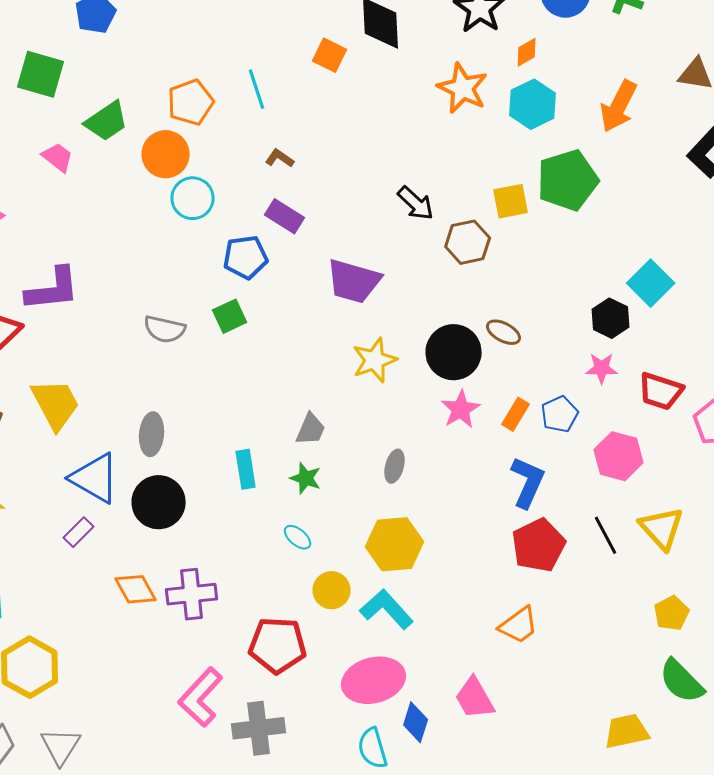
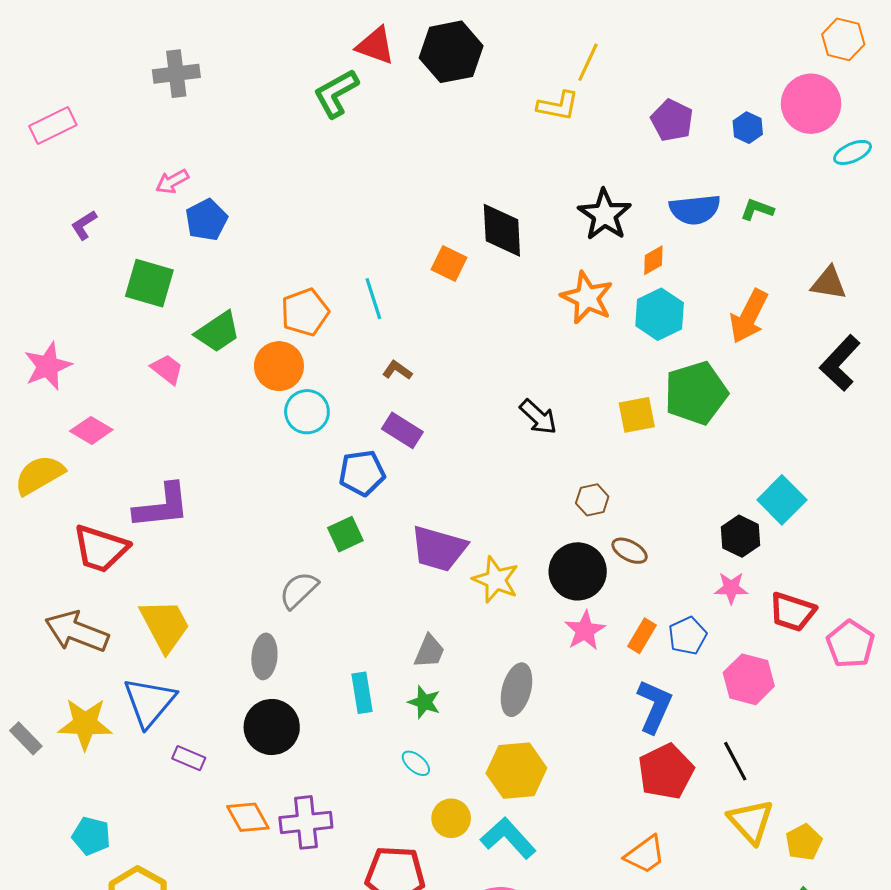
brown hexagon: (468, 242) -> (592, 500), moved, size x0.7
purple trapezoid: (354, 281) -> (439, 549), moved
gray semicircle: (165, 329) -> (299, 590), moved, turned 123
yellow star: (375, 360) -> (496, 580), turned -30
gray ellipse: (395, 466) -> (516, 690), size x1.5
blue triangle: (95, 478) -> (149, 702), moved, turned 40
yellow triangle: (662, 528) -> (751, 821), moved
purple rectangle: (79, 532) -> (189, 758), turned 68

